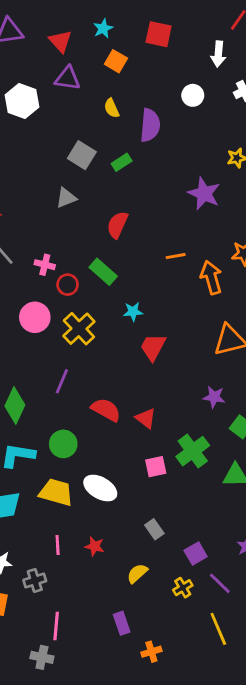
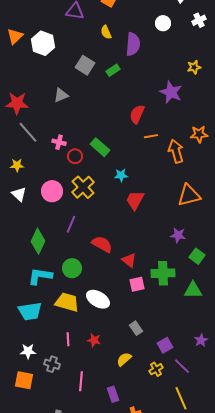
white hexagon: (22, 101) -> (43, 43), moved
gray triangle: (66, 198) -> (61, 95), moved
red semicircle: (117, 225) -> (137, 114), moved
pink circle: (35, 317) -> (52, 191), moved
red triangle: (146, 418) -> (129, 260), moved
green cross: (193, 451) -> (163, 273), turned 35
gray cross: (35, 581) -> (52, 364), turned 35
pink line: (56, 626) -> (81, 381), moved

